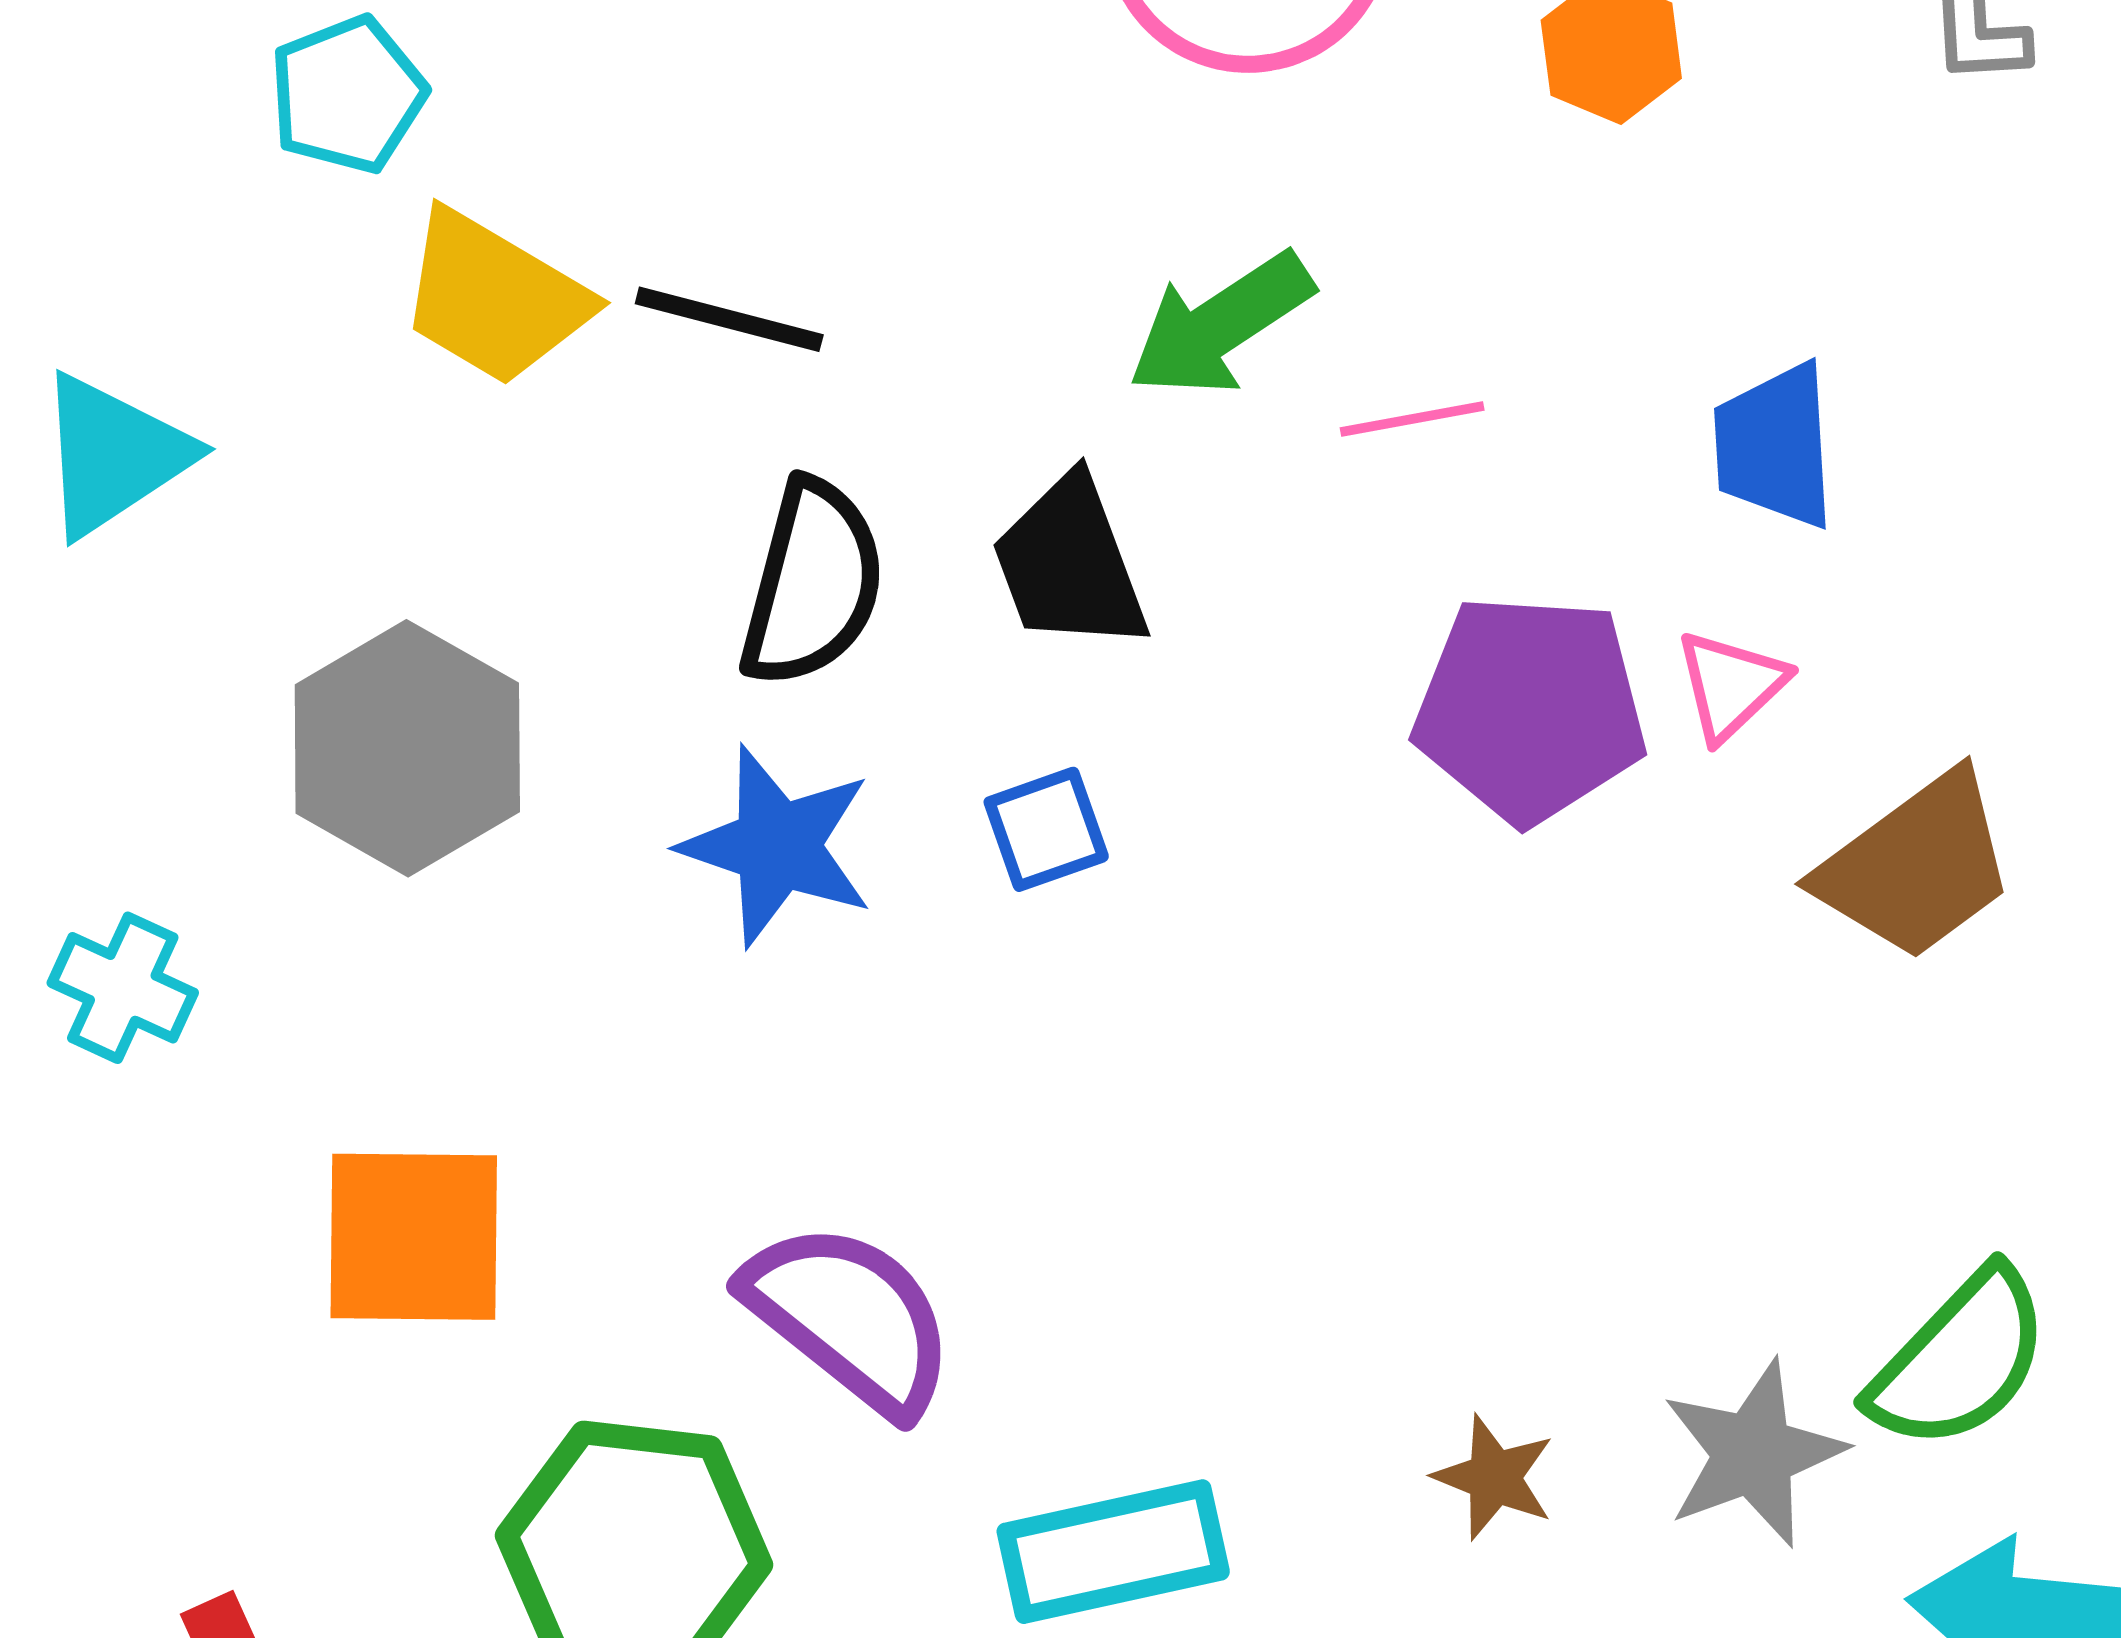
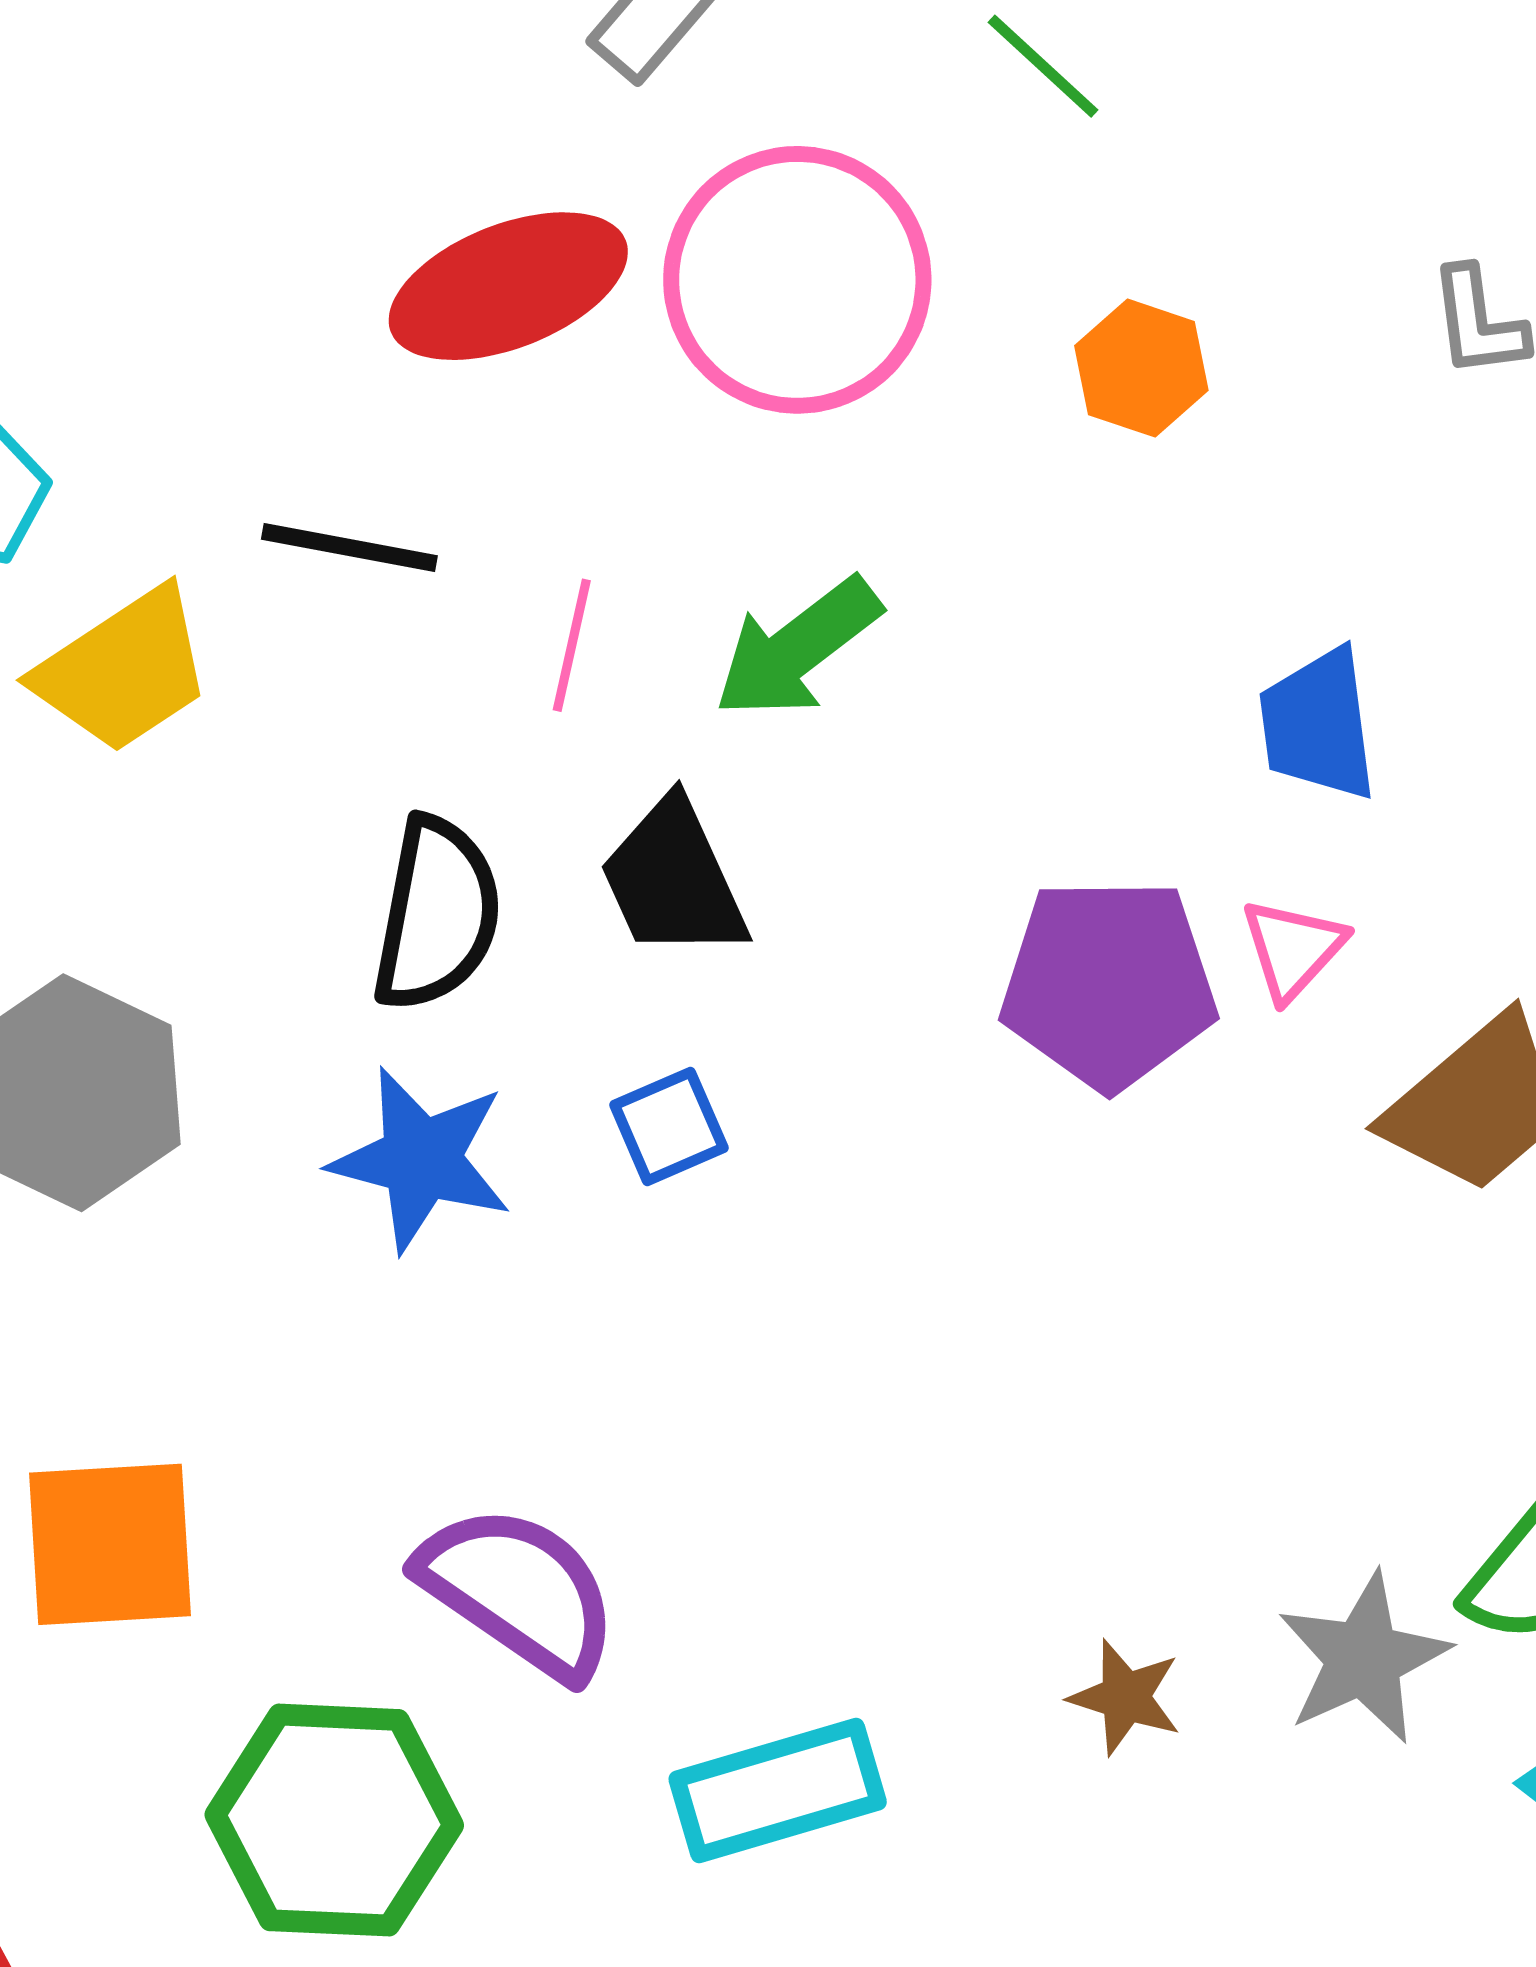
yellow trapezoid: (494, 298) -> (124, 670), turned -60
black line: (729, 319) -> (349, 547), moved
pink line: (1412, 419) -> (572, 645), moved, turned -63

